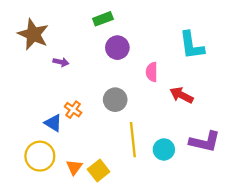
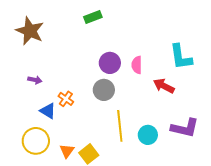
cyan L-shape: (192, 45) -> (181, 57), moved
purple circle: (117, 48) -> (110, 63), moved
purple arrow: (61, 62) -> (35, 80), moved

